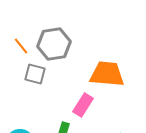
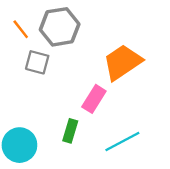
orange trapezoid: (107, 74) -> (122, 62), turned -39

